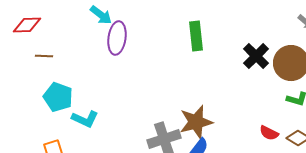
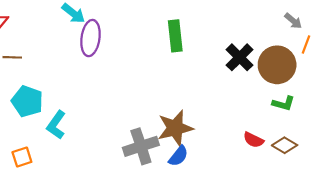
cyan L-shape: (85, 119) -> (56, 125), turned 100

